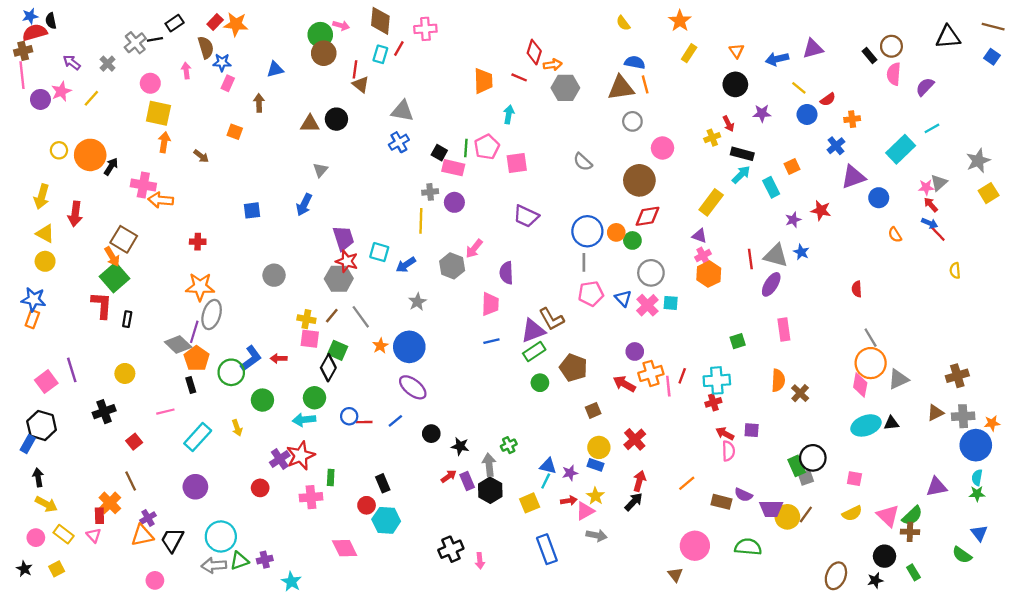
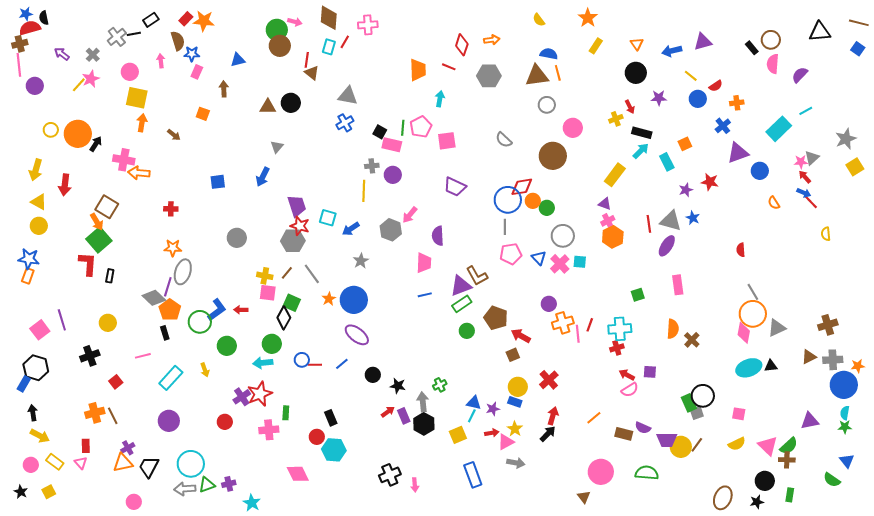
orange arrow: (553, 65) -> (492, 40), moved
pink star: (61, 91) -> (91, 79), moved
red diamond: (647, 216) -> (522, 187), moved
orange star: (200, 287) -> (173, 248), size x0.7
red arrow: (624, 384) -> (521, 336), moved
pink semicircle: (728, 451) -> (630, 390), turned 60
orange cross: (110, 503) -> (95, 413), moved, turned 30
green rectangle: (913, 572) -> (790, 495), turned 40

